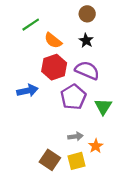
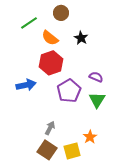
brown circle: (87, 14) -> (61, 13), moved
purple semicircle: (87, 70) -> (96, 77), moved, size x0.6
gray arrow: (75, 136) -> (50, 128), moved, turned -56

